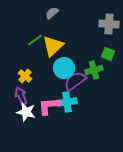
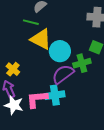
green line: (35, 40) -> (31, 22), moved, turned 49
yellow triangle: (53, 46) -> (41, 39), turned -50
cyan circle: (64, 68) -> (60, 51), moved

